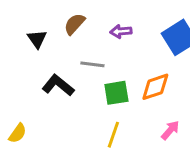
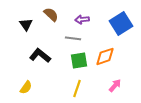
brown semicircle: (74, 24) -> (51, 14), turned 91
gray line: (92, 64) -> (73, 38), moved
yellow semicircle: (18, 133) -> (26, 87), moved

